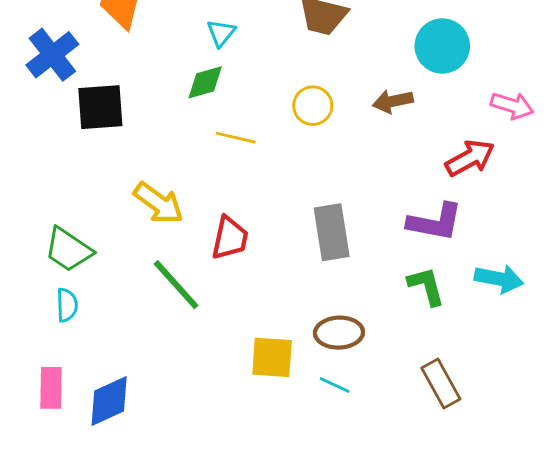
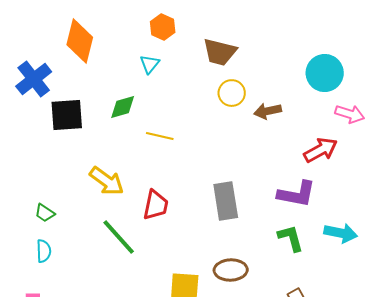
cyan circle: (442, 46) -> (325, 73), moved
green diamond: (205, 82) -> (123, 107), moved
yellow circle: (313, 106) -> (232, 93), moved
green trapezoid: (68, 250) -> (45, 213), size x0.6

